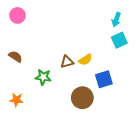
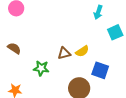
cyan arrow: (116, 20) -> (98, 12), moved
blue square: (104, 79) -> (100, 70), turned 36

